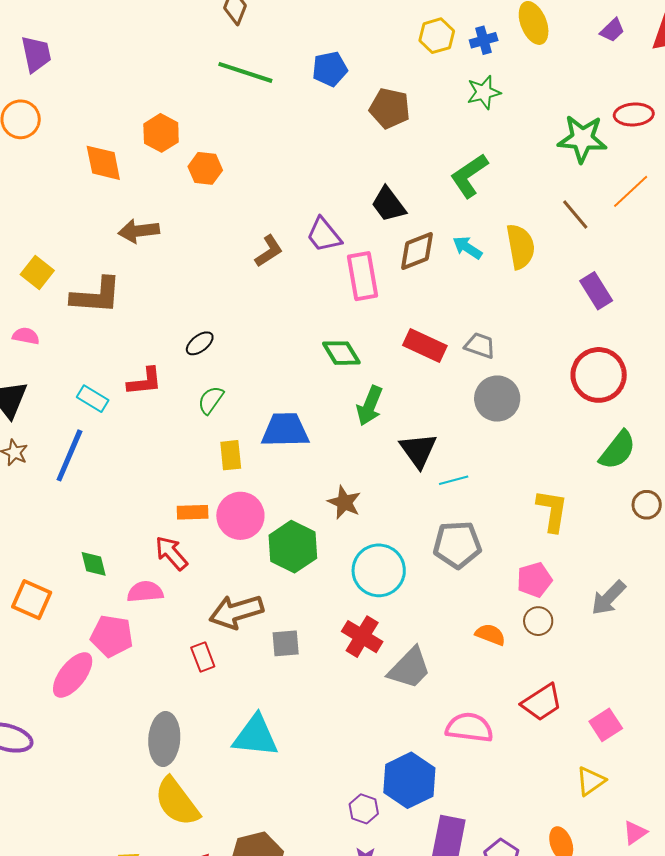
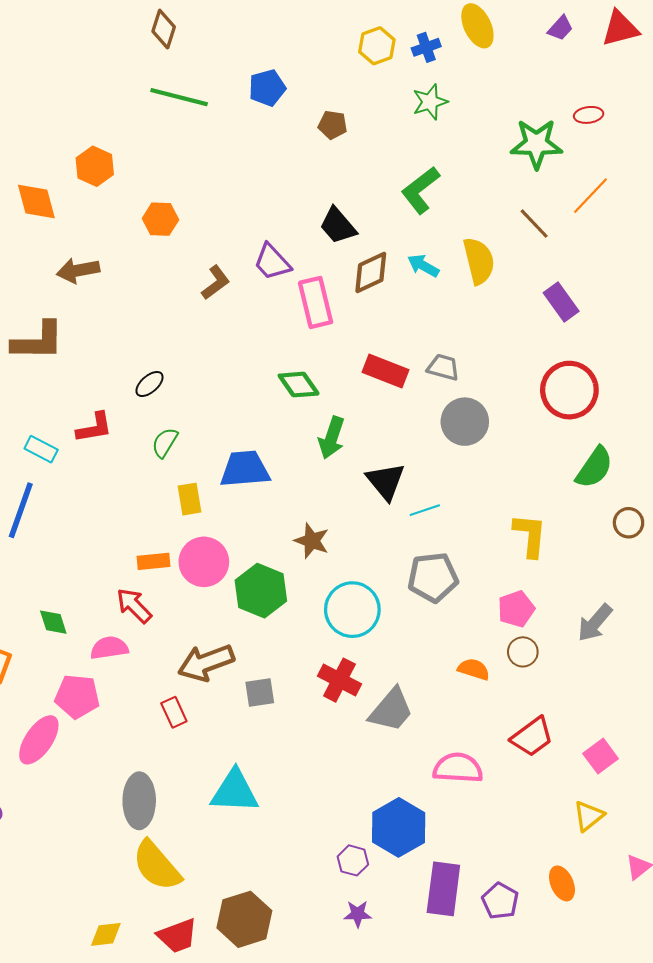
brown pentagon: (390, 108) -> (333, 125), size x0.7
red ellipse: (634, 114) -> (589, 115), size x0.7
orange hexagon: (205, 168) -> (160, 219), moved

